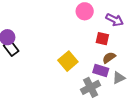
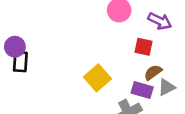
black rectangle: (11, 48) -> (20, 62), turned 42
gray triangle: (119, 78) -> (166, 87), moved

